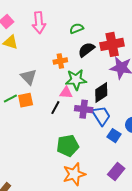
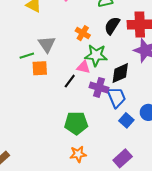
black semicircle: (86, 50) -> (112, 26), turned -30
orange cross: (60, 61) -> (83, 33), turned 32
green line: (10, 98) -> (27, 56), moved
orange star: (74, 174) -> (78, 154), size x0.7

